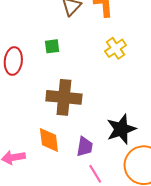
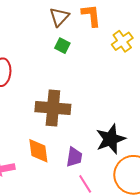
green square: (52, 46) -> (62, 46), moved, turned 35
yellow cross: (116, 48) -> (122, 41), moved

